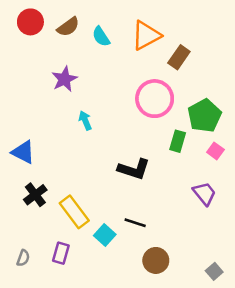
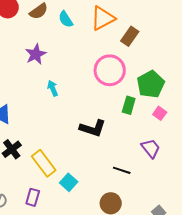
black line: (135, 223) -> (122, 170), moved

